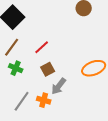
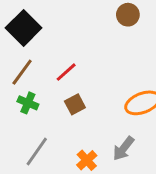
gray arrow: (59, 86) -> (123, 148), moved
orange cross: (44, 100) -> (87, 160), moved, turned 32

